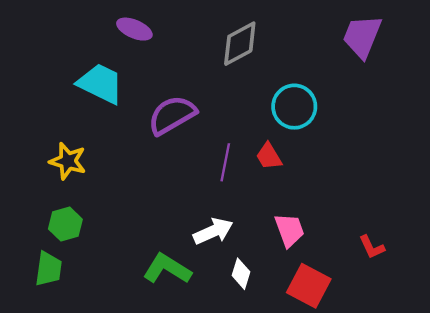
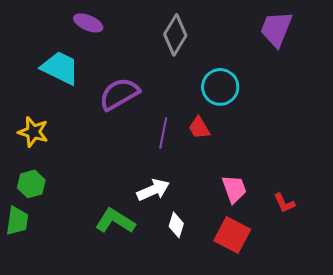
gray diamond: (240, 44) -> (175, 35), turned -30
pink trapezoid: (289, 230) -> (234, 189), moved

